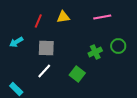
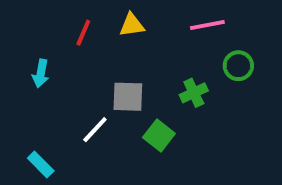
cyan arrow: (16, 42) -> (41, 73), turned -48
green circle: (118, 46) -> (238, 66), moved
gray square: (46, 48) -> (128, 97), moved

